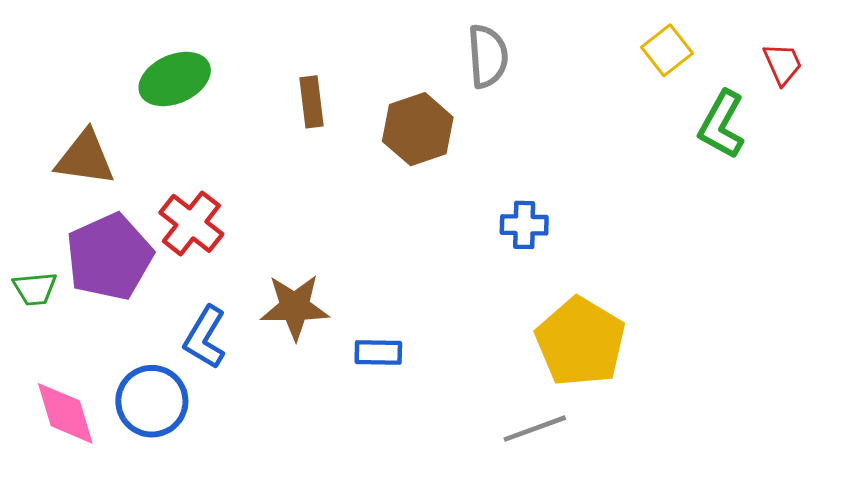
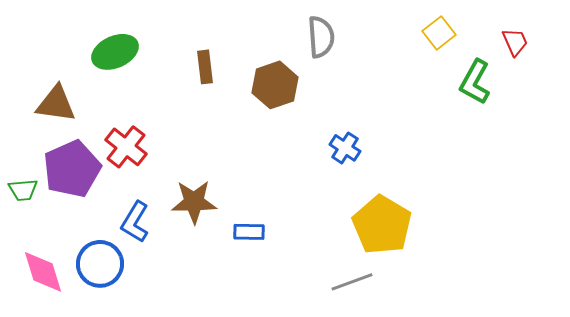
blue cross: (524, 225) -> (345, 148), turned 32

